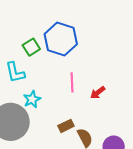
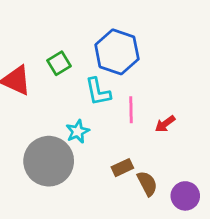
green square: (31, 47) -> (59, 63), moved
cyan L-shape: (15, 72) -> (98, 92), moved

